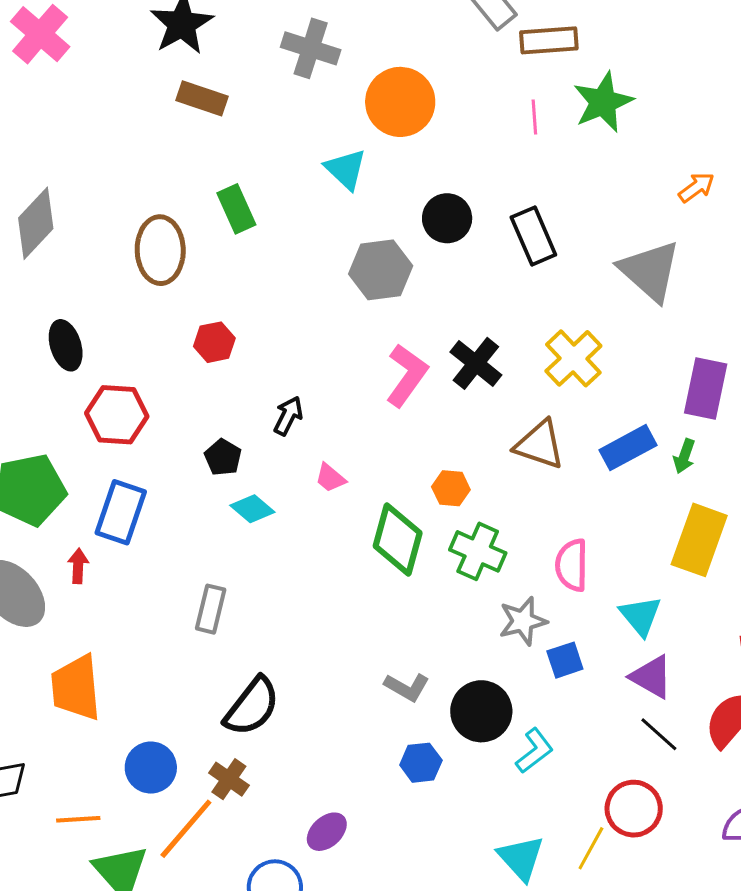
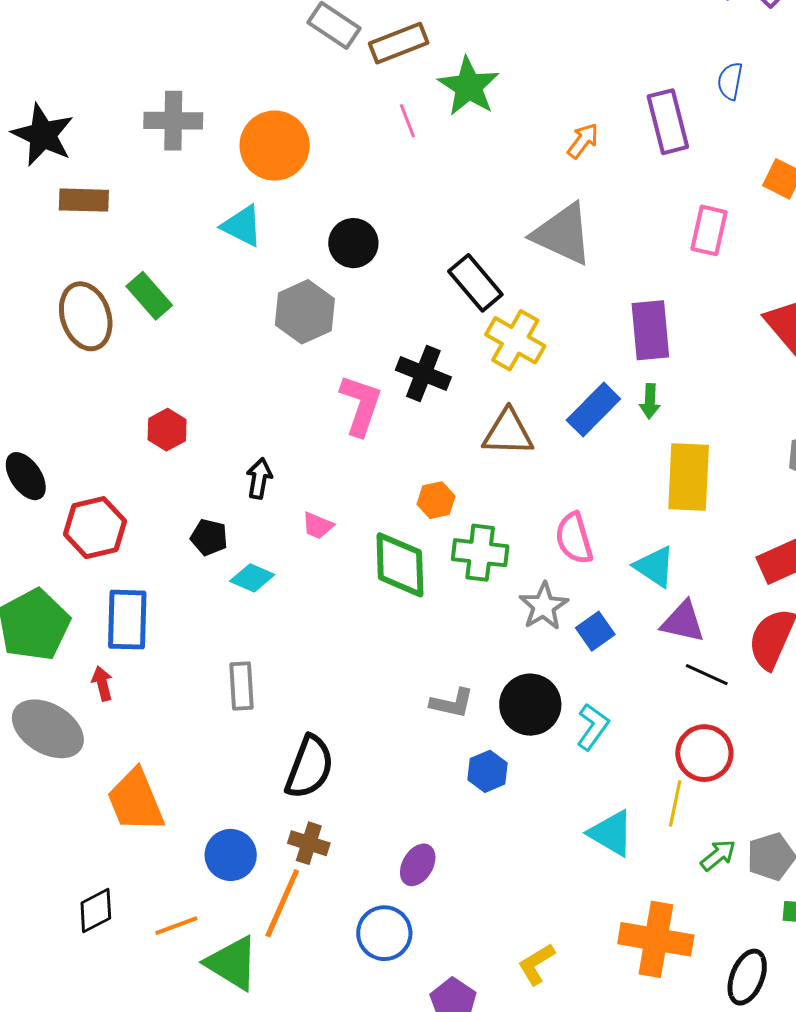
black rectangle: (533, 236) -> (475, 283), moved
brown ellipse: (160, 250) -> (86, 316), moved

